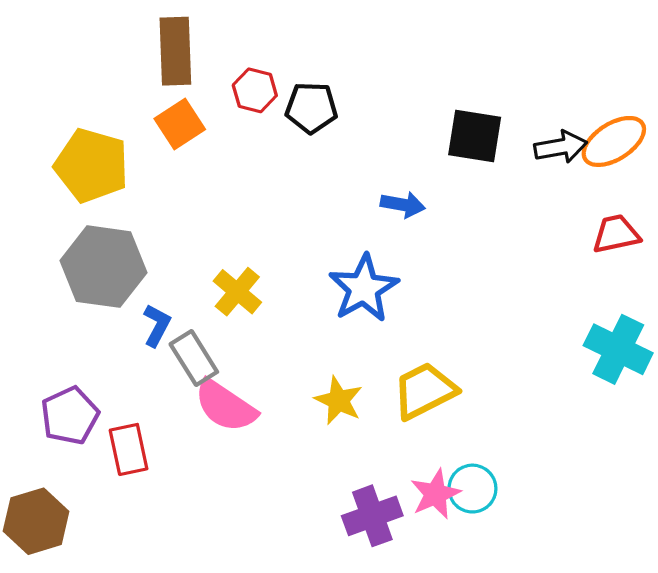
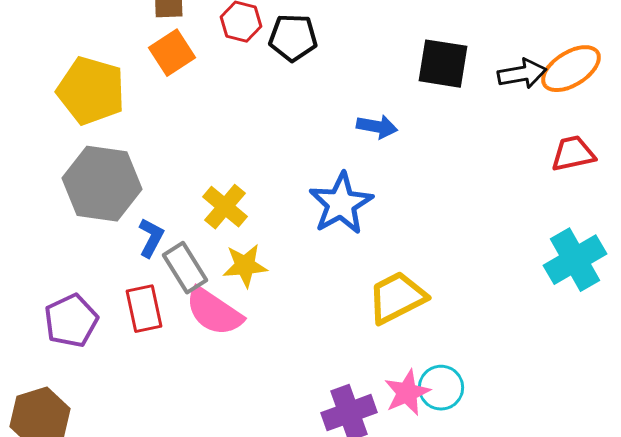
cyan cross: (618, 349) -> (575, 260), turned 34
yellow star: (339, 400) -> (245, 266), moved, turned -30
red rectangle: (129, 449) -> (144, 309), moved

